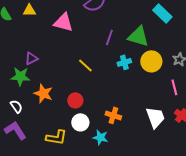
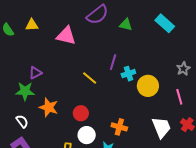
green triangle: (138, 36) -> (126, 25), moved, size x0.6
purple line: (109, 37) -> (113, 62), moved
yellow circle: (151, 61) -> (148, 86), moved

